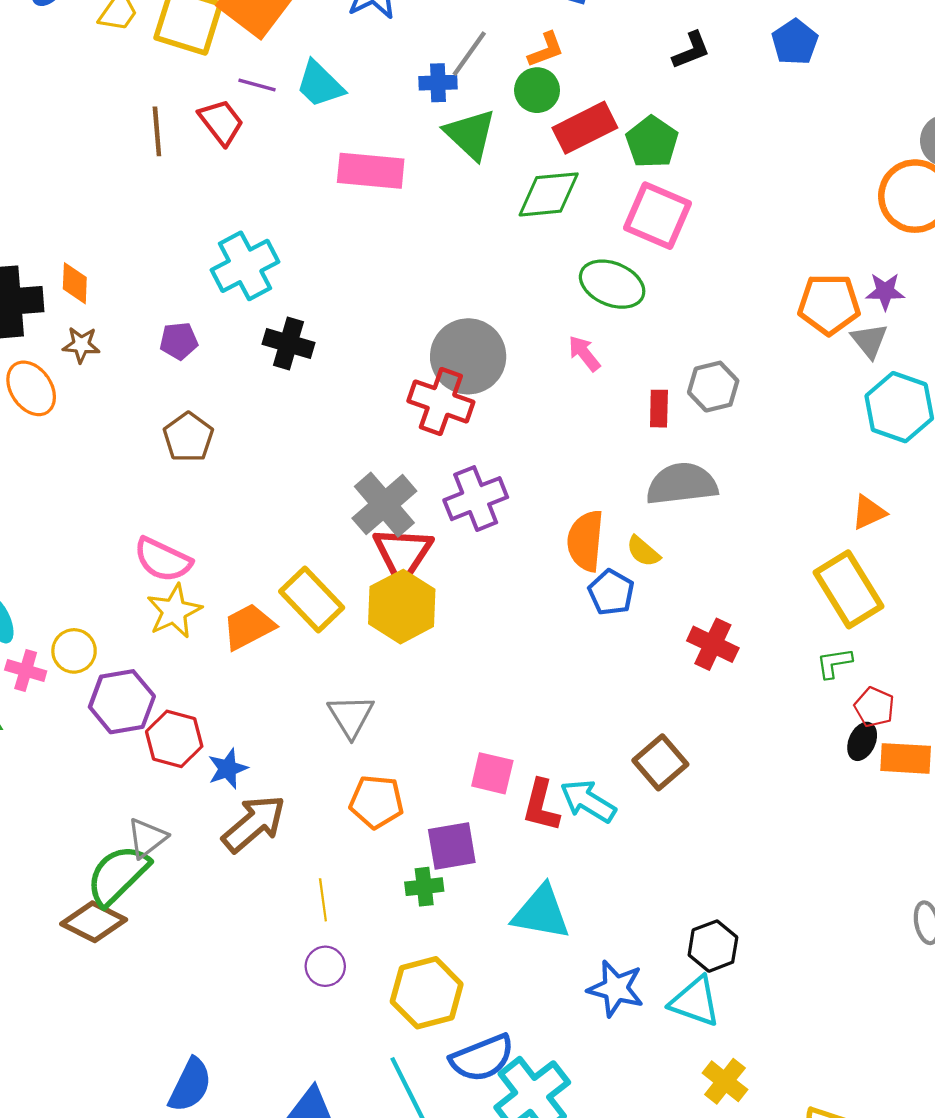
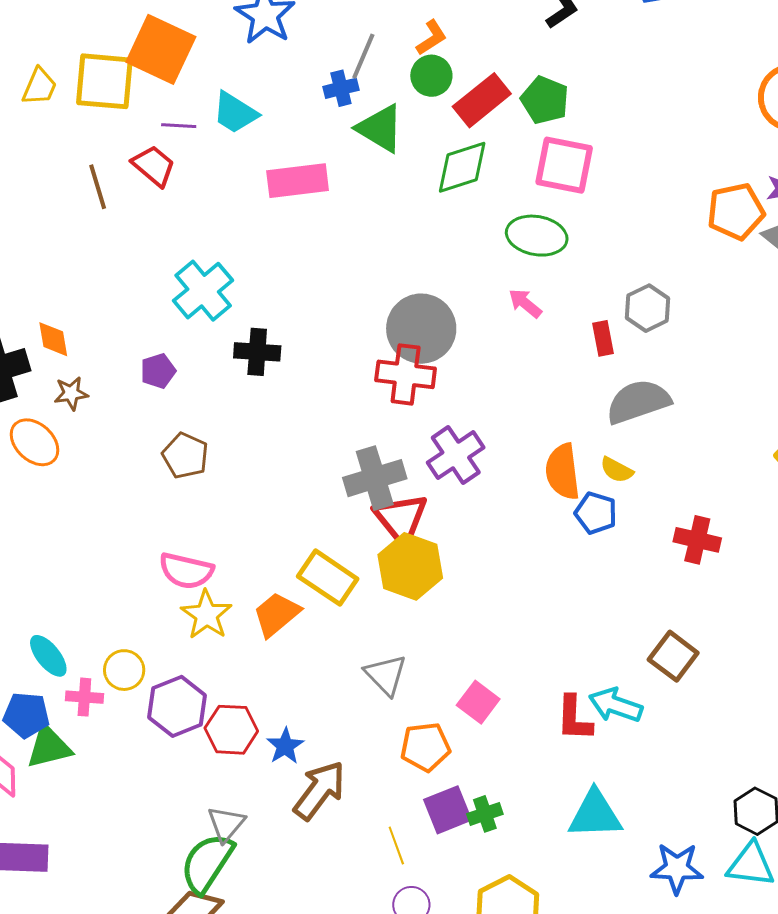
gray cross: (384, 505) -> (375, 478), turned 36
pink square: (492, 773) -> (478, 702), moved, turned 36
purple square: (452, 846) -> (448, 810), moved

